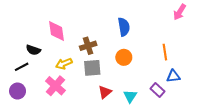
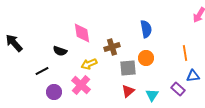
black line: (22, 67) -> (42, 71), moved
gray square: (92, 68) -> (128, 68), moved
purple circle: (18, 91) -> (54, 92), moved

